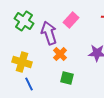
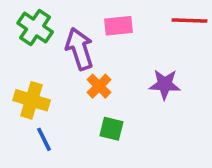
pink rectangle: (71, 20) -> (119, 26), turned 42

